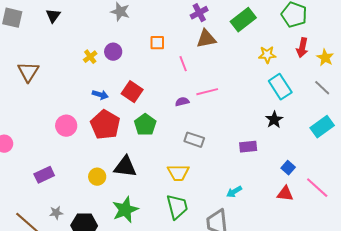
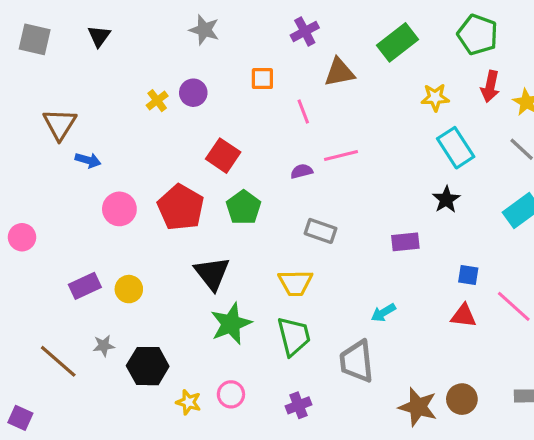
purple cross: (199, 13) -> (305, 31), moved
blue arrow: (100, 95) -> (88, 160), moved
black triangle: (125, 167) -> (212, 273), turned 45
blue square: (288, 168) -> (468, 275), turned -32
yellow circle: (97, 177) -> (129, 289), moved
green star: (125, 210) -> (231, 324), moved

